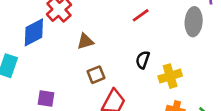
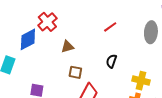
brown square: (96, 75) -> (75, 72), turned 32
yellow cross: (170, 76) -> (141, 81), moved, turned 30

